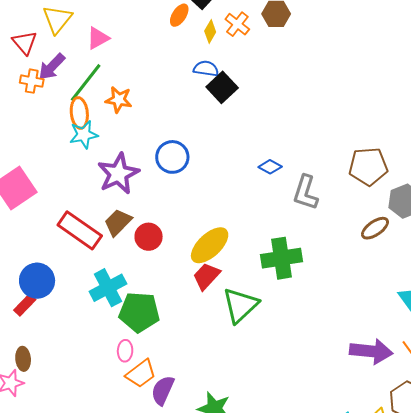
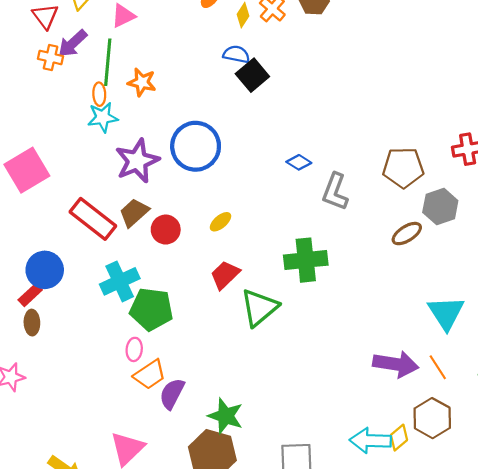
green line: (86, 83) -> (108, 62), turned -36
orange ellipse: (79, 113) -> (99, 94), size x0.7
blue circle: (172, 157) -> (196, 146), size x1.4
yellow ellipse: (210, 245) -> (220, 222), moved, size x0.5
brown ellipse: (23, 359) -> (32, 323), moved

